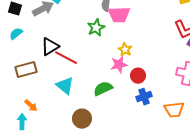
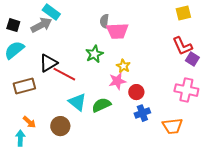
green star: (96, 28) -> (94, 54), moved
cyan semicircle: (16, 34) -> (14, 50), size x1.5
cyan triangle: (65, 86) -> (77, 102), moved
brown circle: (82, 119) -> (60, 126), moved

